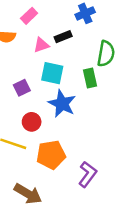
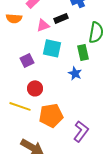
blue star: (62, 104) -> (75, 73), moved, size x0.6

